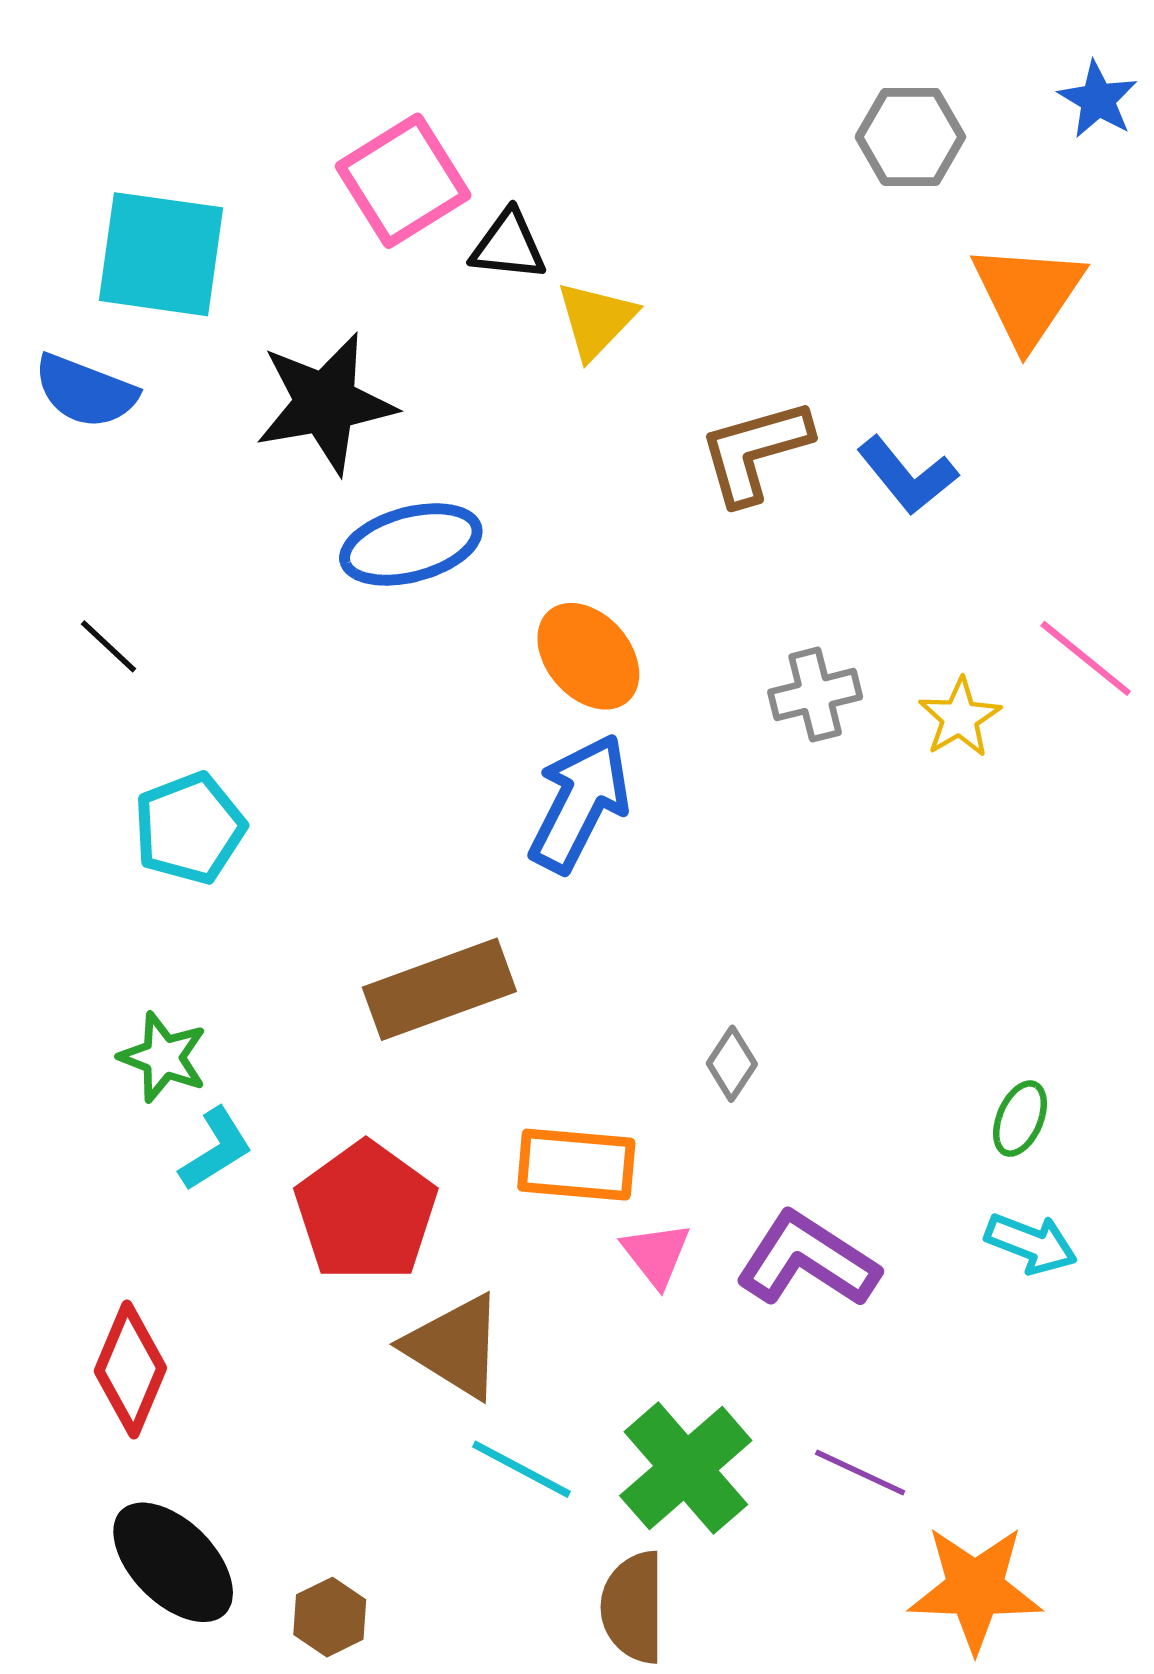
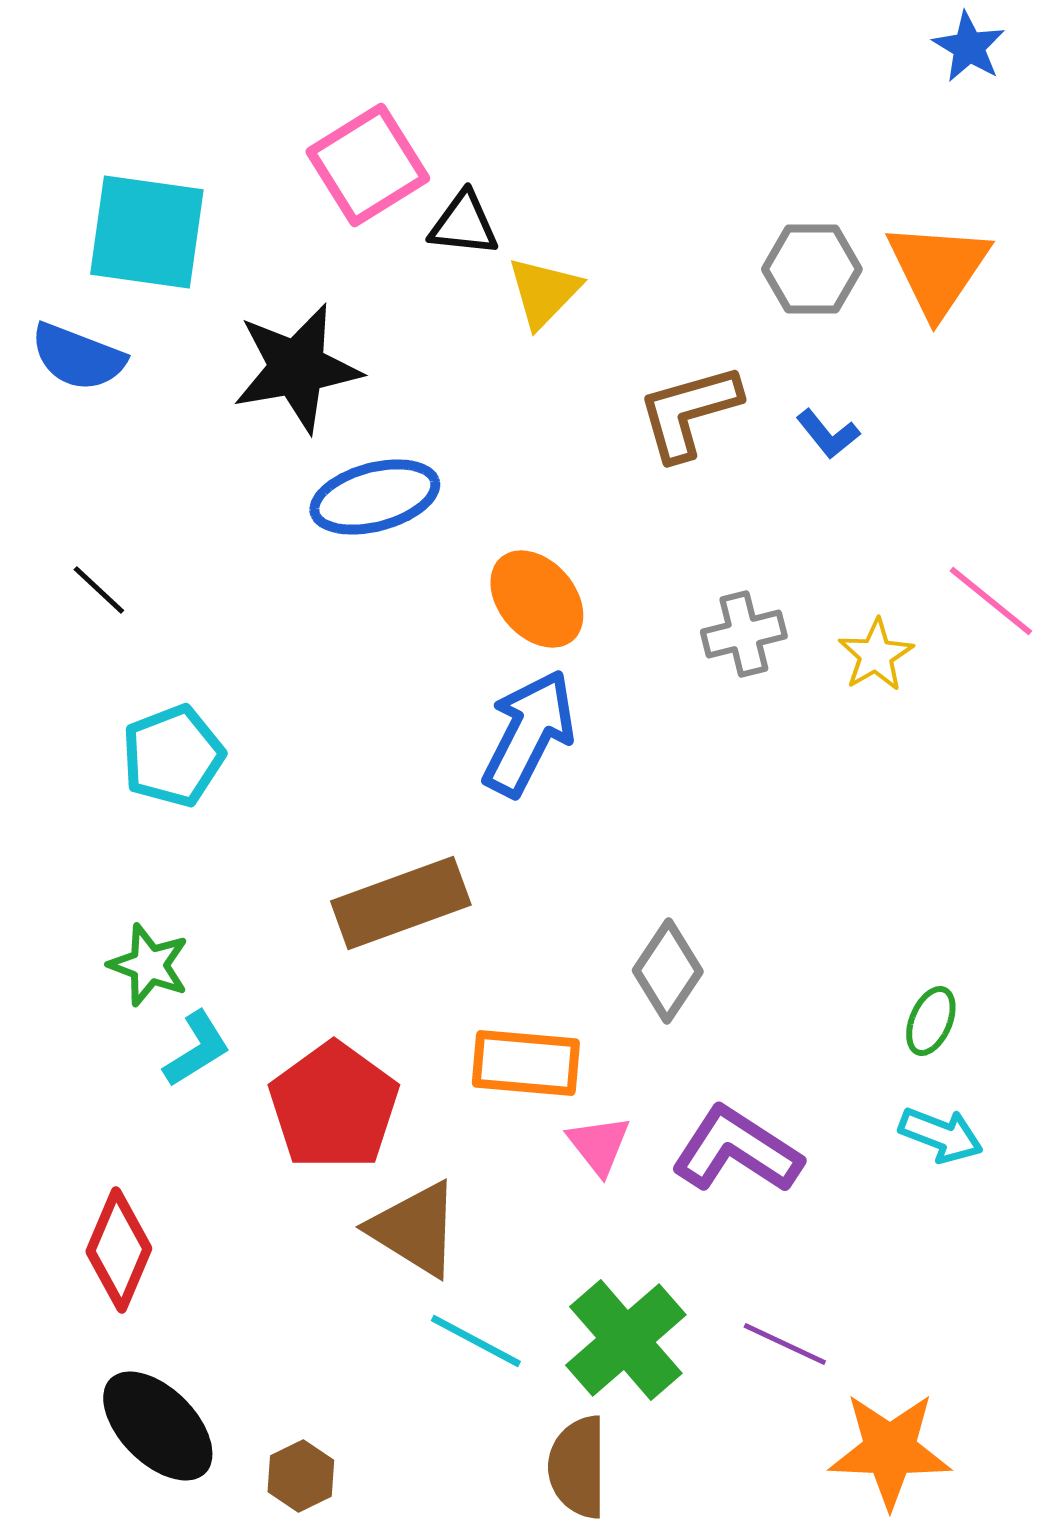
blue star: (1098, 100) -> (969, 47), moved
gray hexagon: (910, 137) -> (812, 269), moved
blue L-shape: (907, 475) -> (828, 434), size x0.7
gray diamond: (732, 1064) -> (668, 971), size x1.5

